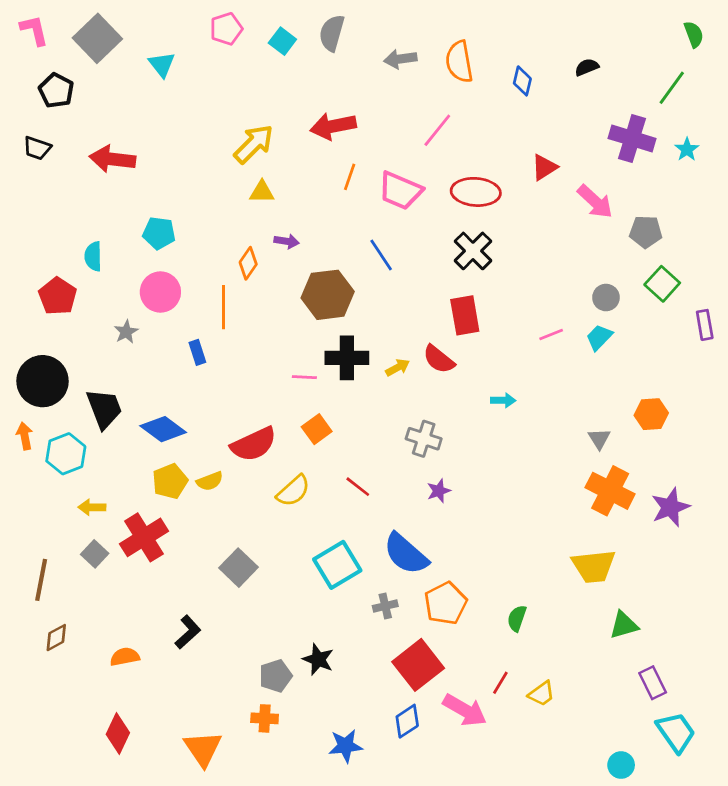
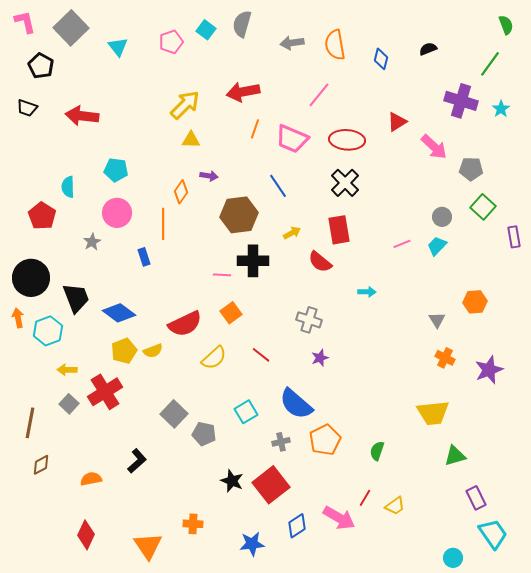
pink pentagon: (226, 29) -> (171, 42), moved
yellow arrow: (398, 367) -> (292, 233), moved
orange cross: (610, 491) -> (445, 358), size x0.6
cyan square: (337, 565) -> (246, 412), size x0.7
red square: (418, 665) -> (271, 485), moved
gray pentagon: (276, 676) -> (204, 434), moved, turned 30

